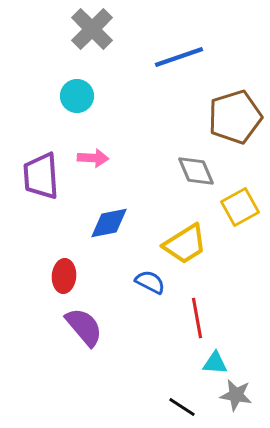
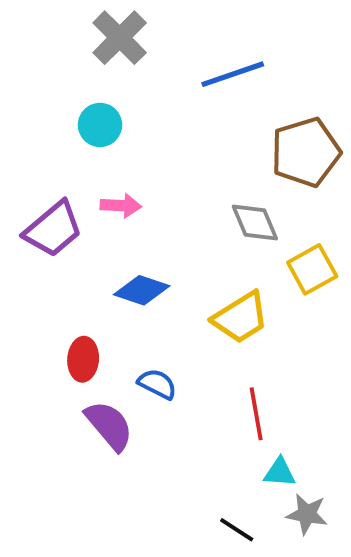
purple trapezoid: (41, 176) -> (53, 229), turned -126
blue diamond: (109, 223) -> (142, 290), turned 30
blue semicircle: (150, 282) -> (157, 384), moved

